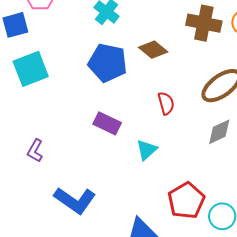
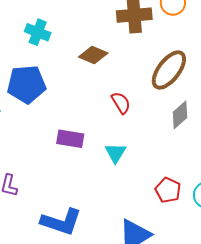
blue pentagon: (108, 63) -> (27, 84), moved
red pentagon: (186, 201) -> (168, 190), size x0.7

